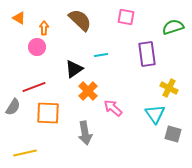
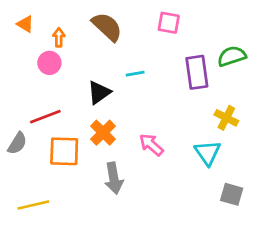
green semicircle: (173, 27) -> (232, 56), moved
orange cross: (88, 91) -> (103, 133), moved
gray square: (173, 134) -> (232, 194), moved

